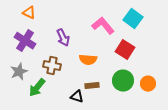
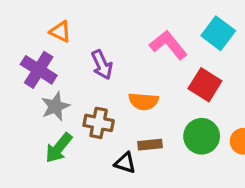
orange triangle: (29, 13) -> (60, 32), moved
brown cross: (52, 66) -> (99, 123), moved
gray star: (19, 72) -> (55, 106), moved

